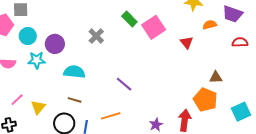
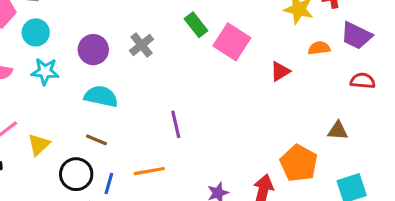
pink square: (154, 27) -> (232, 42), turned -30
red triangle: (187, 43) -> (280, 71), turned 32
purple circle: (55, 44) -> (93, 50), moved
brown triangle: (216, 77) -> (338, 131), moved
purple line: (124, 84) -> (176, 124), turned 30

